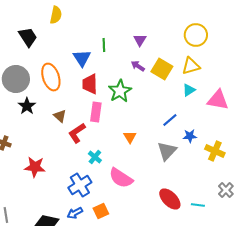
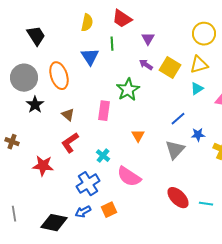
yellow semicircle: (56, 15) -> (87, 23), moved
red trapezoid: (90, 84) -> (122, 19), moved, turned -55
red L-shape: (77, 133) -> (70, 143), moved

